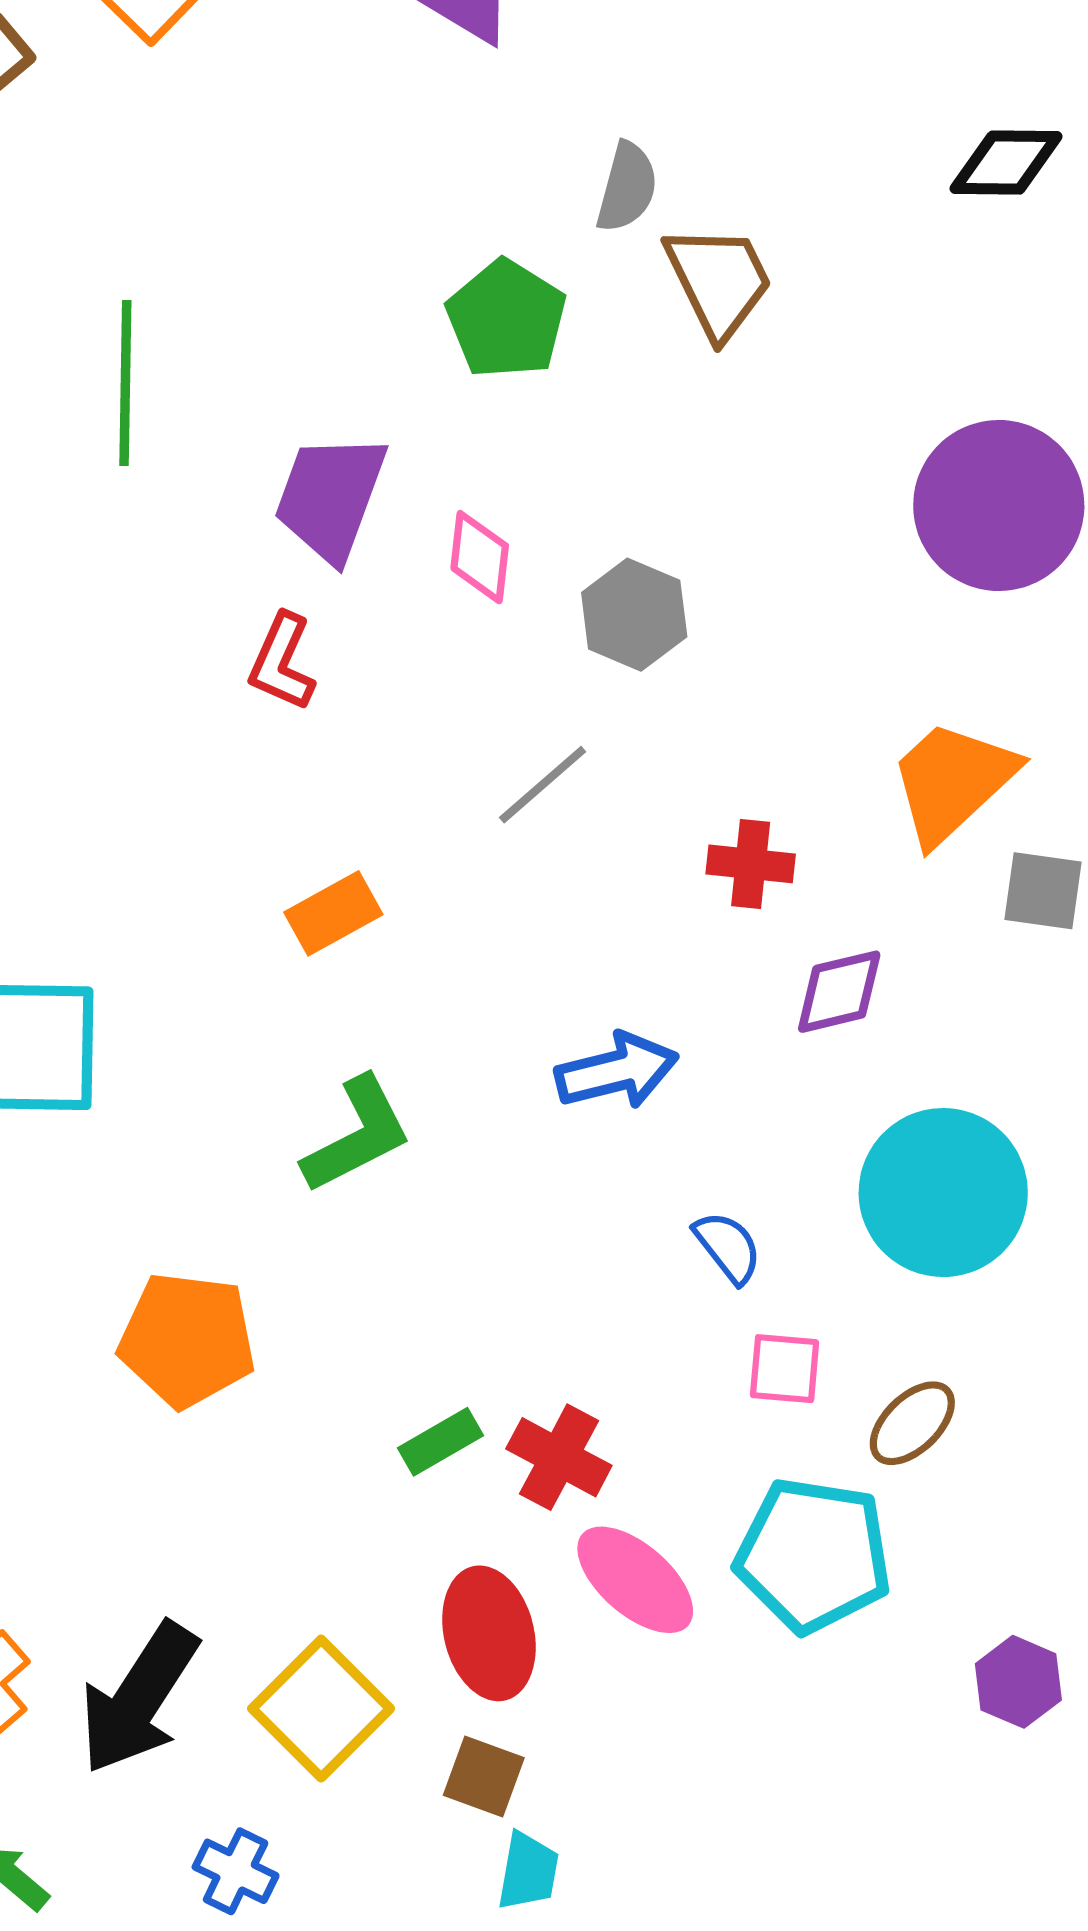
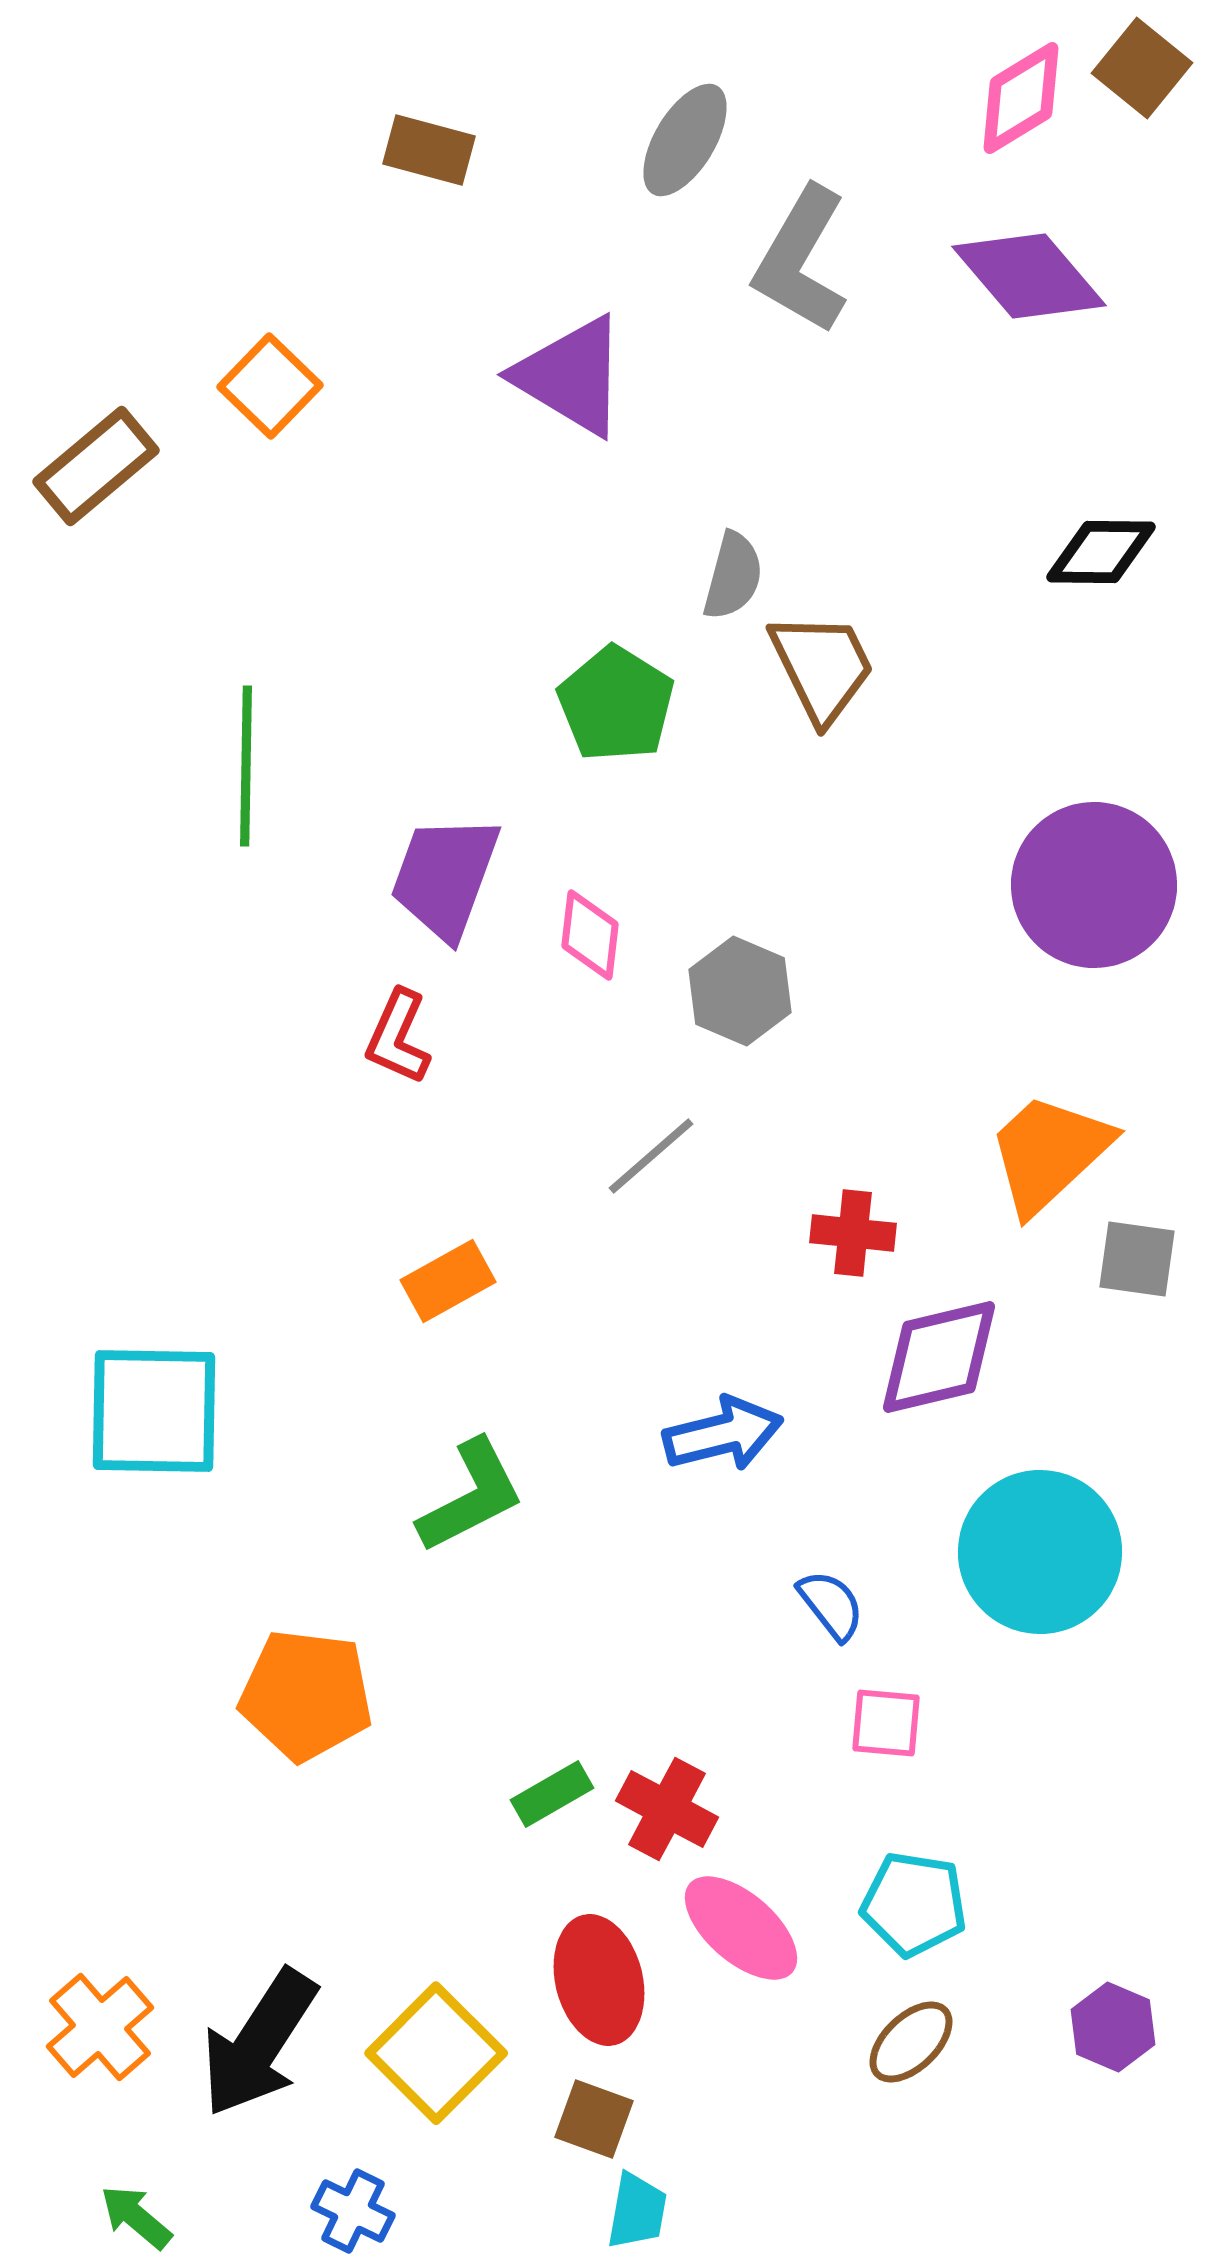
purple diamond: (839, 992) -> (939, 1357), size x1.4
brown ellipse: (912, 1423) -> (911, 2042), moved
cyan pentagon: (813, 1555) -> (914, 1904), size x0.7

